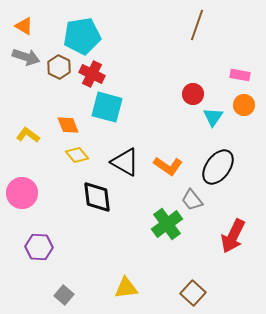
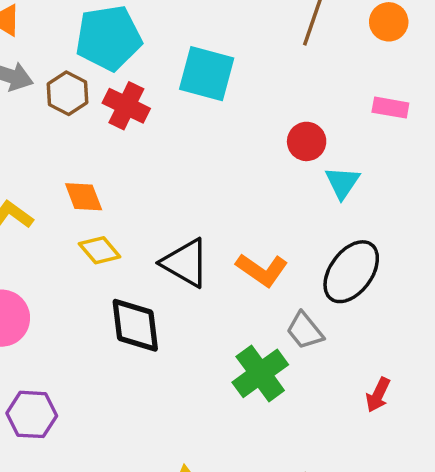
orange circle: (244, 105) -> (389, 22), moved
cyan square: (107, 107) -> (207, 74), moved
red arrow: (233, 236) -> (378, 395), size x0.6

